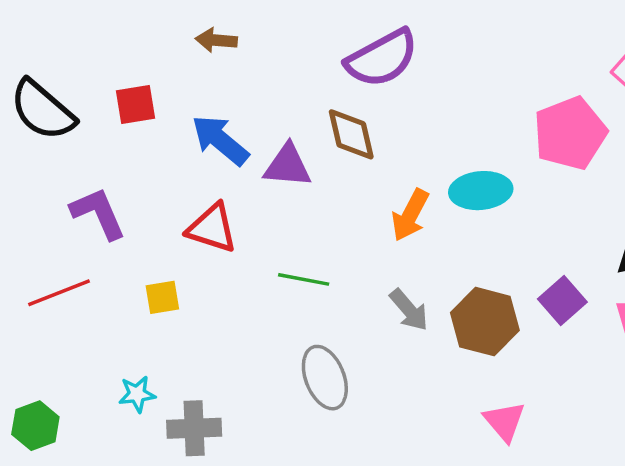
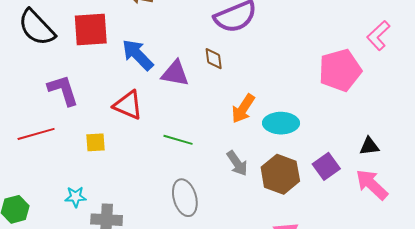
red square: (136, 104) -> (91, 29), size x1.5
brown diamond: (351, 134) -> (214, 59), size x0.7
cyan ellipse: (481, 191) -> (281, 123), moved

